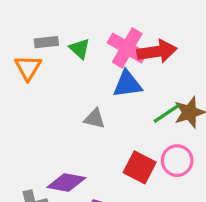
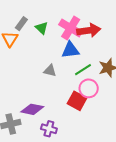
gray rectangle: (46, 42) -> (21, 24), turned -48
green line: (167, 113) -> (83, 70), moved
pink circle: (177, 161) -> (89, 88), moved

